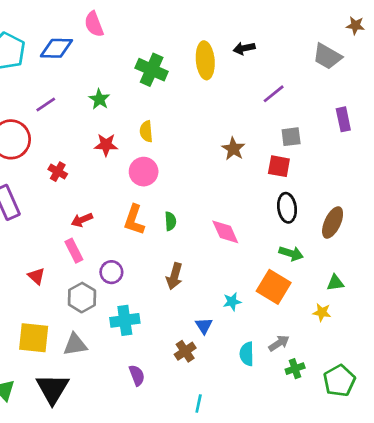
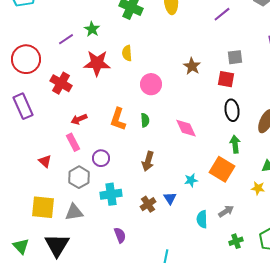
purple line: (274, 94) -> (222, 14), moved
purple line: (46, 105) -> (66, 39), moved
red star: (106, 145) -> (97, 63), size x1.5
red cross: (58, 172) -> (61, 83), size x1.5
pink circle: (144, 172) -> (151, 84), moved
green arrow: (291, 253) -> (235, 144), turned -114
brown cross: (185, 351) -> (148, 204), moved
green cross: (295, 369) -> (236, 241), moved

